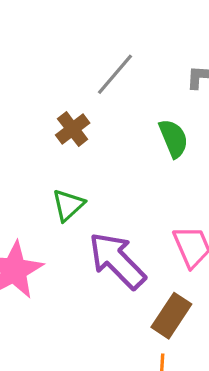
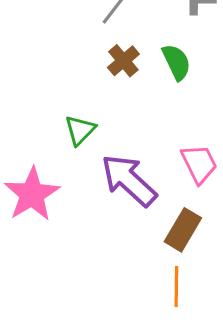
brown cross: (73, 129) -> (123, 61), moved

